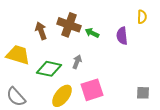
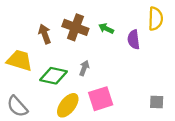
yellow semicircle: (142, 17) -> (156, 19), size x1.5
green arrow: (92, 33) -> (106, 29), moved

